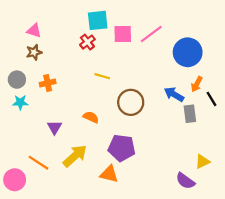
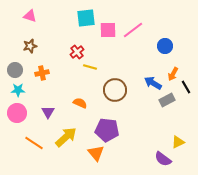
pink triangle: (34, 31) -> (30, 16), moved
red cross: (87, 42) -> (77, 52), moved
blue circle: (188, 52) -> (165, 46), size x0.6
gray rectangle: (190, 114) -> (167, 100), turned 70
orange triangle: (109, 174) -> (96, 153), turned 36
pink circle: (15, 180) -> (17, 113), moved

